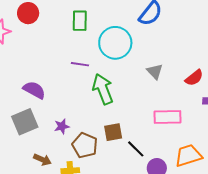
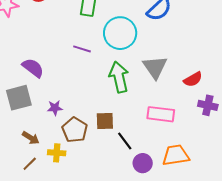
gray triangle: (155, 71) -> (155, 67), size x1.5
green arrow: (103, 89) -> (119, 77), moved

